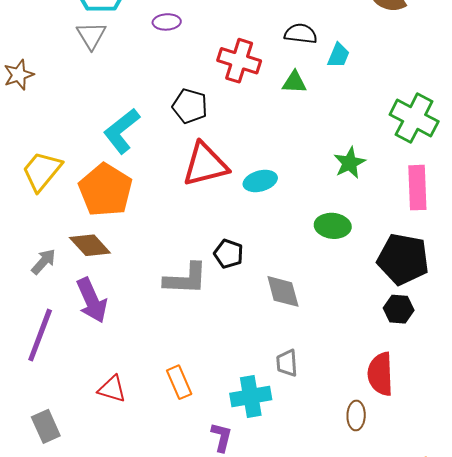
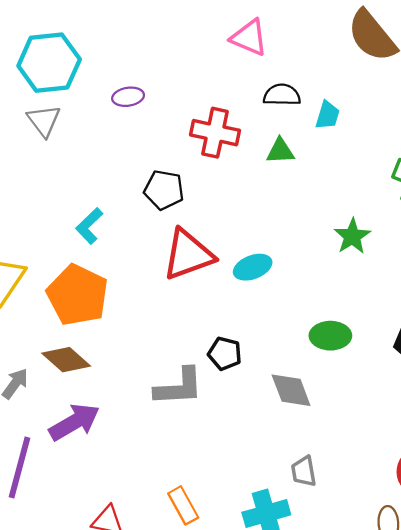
cyan L-shape: (122, 131) -> (89, 226), size x0.7
green ellipse: (333, 226) -> (330, 336), moved
purple arrow: (92, 300) -> (74, 422), turned -90

